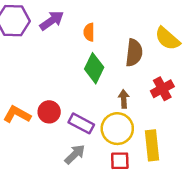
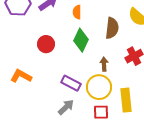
red circle: (49, 112) -> (46, 44), moved

